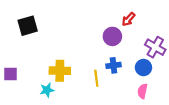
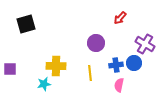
purple circle: (112, 36) -> (96, 43), moved
blue cross: (113, 65) -> (116, 65), moved
pink semicircle: (142, 91) -> (119, 85), moved

